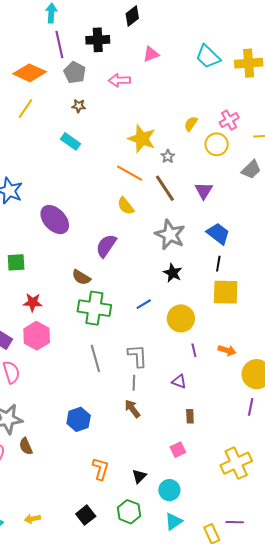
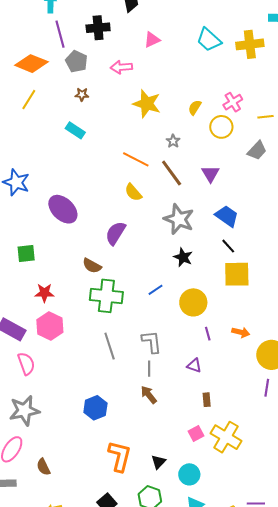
yellow star: (142, 139) -> (147, 104), moved
black line: (218, 264) -> (228, 246), turned -49
brown semicircle: (26, 446) -> (43, 467), moved
yellow cross: (236, 463) -> (226, 437), moved, turned -32
orange L-shape: (101, 469) -> (120, 456), size x1.4

